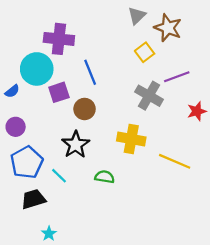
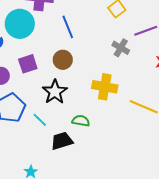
purple square: (59, 92) -> (28, 64), moved
gray cross: (149, 96) -> (121, 48), size x0.7
black trapezoid: (33, 199) -> (62, 141), moved

